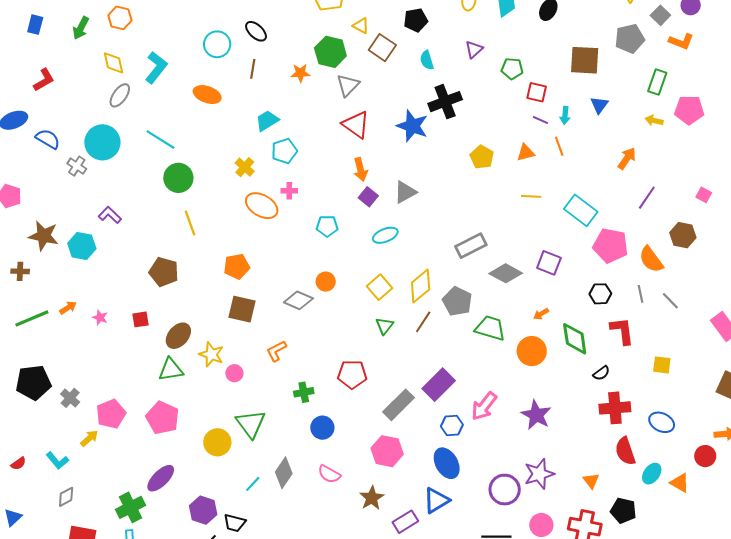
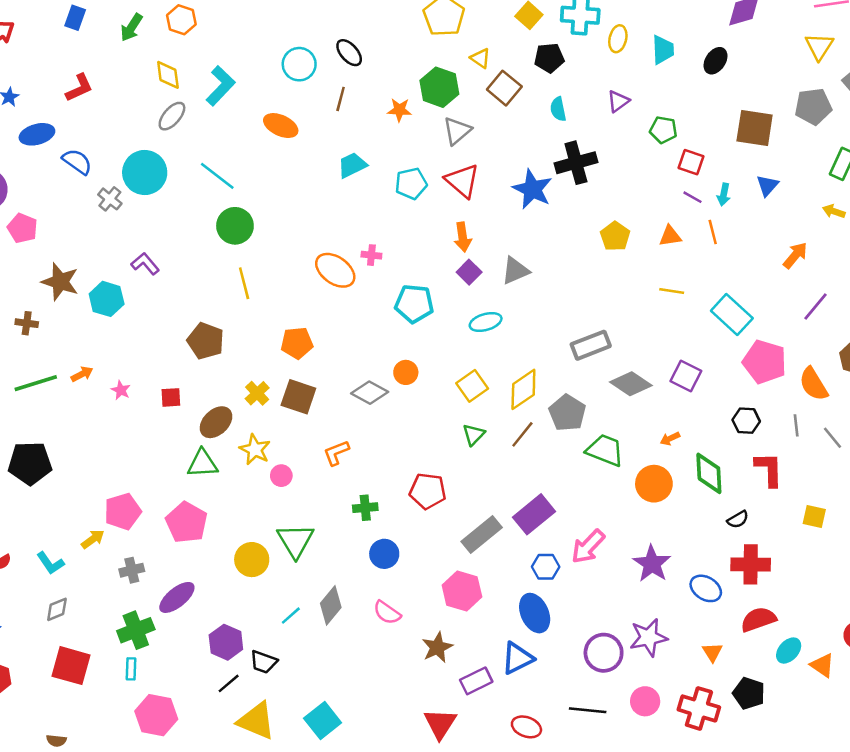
cyan pentagon: (284, 151) -> (411, 184), moved
yellow cross: (245, 167) -> (257, 393), moved
cyan pentagon: (327, 226) -> (414, 304), size x1.4
gray cross: (70, 398) -> (132, 570), moved, turned 30
blue ellipse: (662, 422) -> (706, 588), moved
red semicircle: (625, 451) -> (758, 619), turned 84

